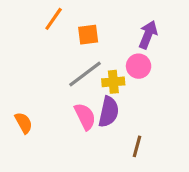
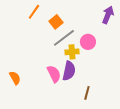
orange square: (88, 35) -> (56, 22), turned -32
purple arrow: (148, 35) -> (108, 15), moved
gray line: (85, 74) -> (64, 38), moved

